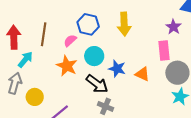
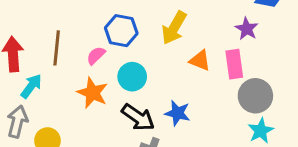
yellow arrow: (124, 24) -> (174, 28), turned 35
blue star: (117, 69) -> (177, 113), moved
orange triangle: (142, 74) -> (200, 60), moved

